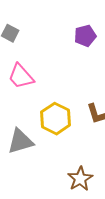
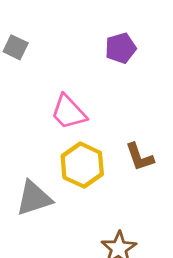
pink trapezoid: (21, 76) -> (69, 112), moved

